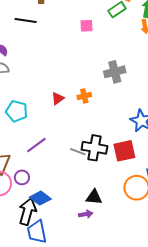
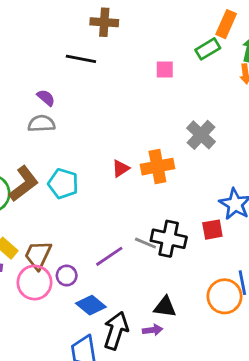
gray cross: (115, 72) -> (201, 135), turned -35
orange cross: (84, 96) -> (157, 167), size x1.6
purple line: (36, 145) -> (109, 256), moved
red square: (124, 151) -> (212, 230), moved, size x0.7
black arrow: (27, 211) -> (116, 331), moved

